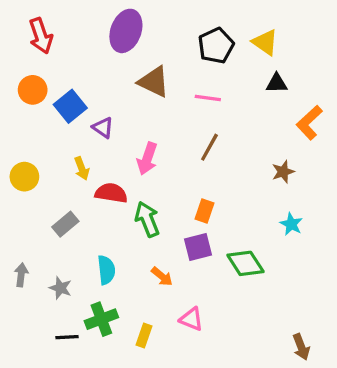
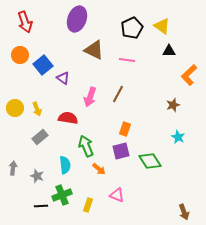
brown line: (209, 147) -> (118, 94), moved
yellow arrow: (82, 168) -> (37, 109), moved
green arrow: (147, 219) -> (86, 146), moved

